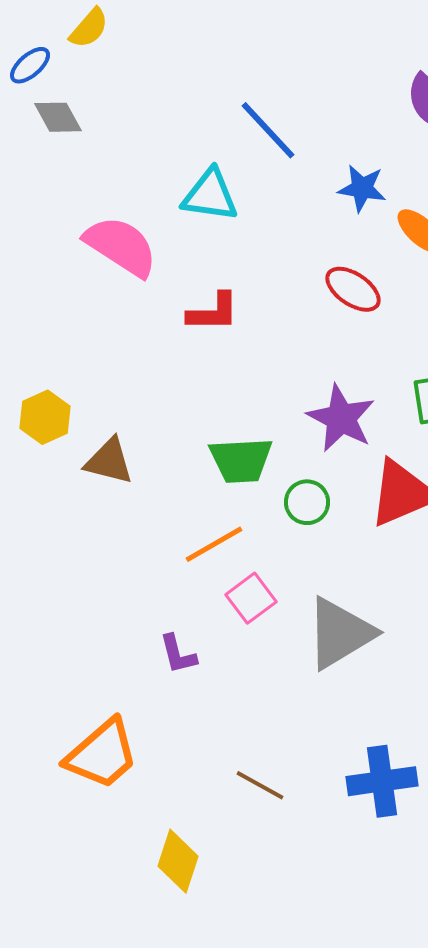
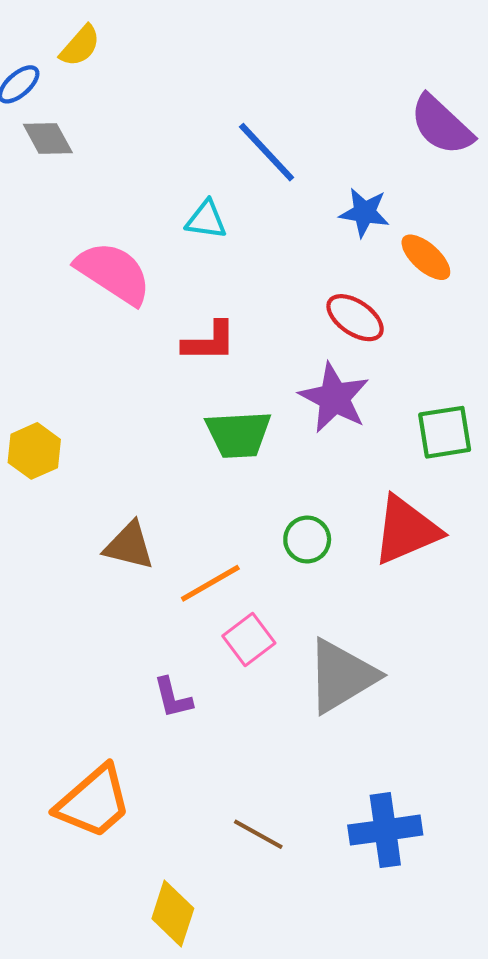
cyan triangle: (210, 195) -> (206, 220), size x0.7
purple star: (341, 418) -> (334, 398), moved
green trapezoid: (241, 460) -> (238, 434), moved
brown triangle: (109, 461) -> (129, 546), moved

